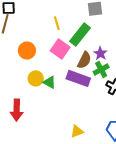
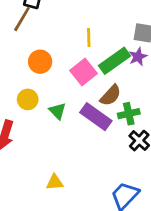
purple star: (100, 53) -> (138, 57), moved
yellow circle: (36, 78) -> (28, 99), moved
yellow triangle: (77, 131) -> (55, 182), moved

